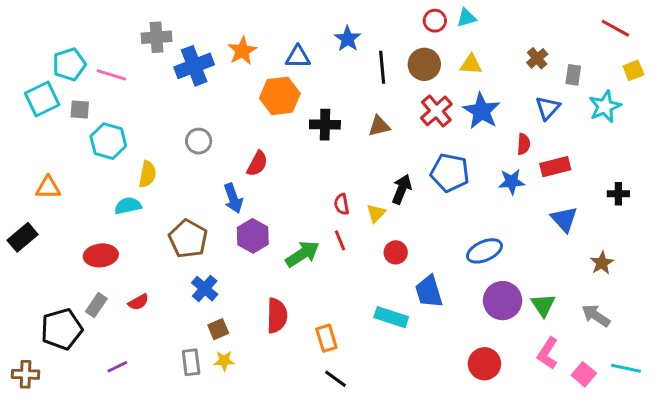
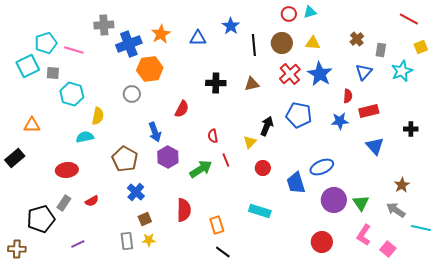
orange hexagon: (280, 96) -> (150, 69), moved
red semicircle: (257, 164) -> (182, 109), moved
red semicircle: (342, 204) -> (213, 136), moved
brown star: (602, 263) -> (402, 185), moved
blue trapezoid: (429, 292) -> (296, 183), moved
cyan line: (626, 368) -> (421, 228), moved

